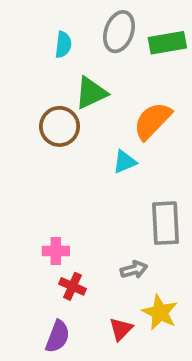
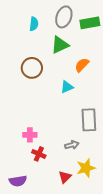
green triangle: (91, 93) -> (60, 45), moved
orange semicircle: (152, 121) -> (82, 65), size x0.7
yellow star: (160, 312) -> (86, 168), turned 30
purple semicircle: (58, 337) -> (18, 181), moved, turned 60

